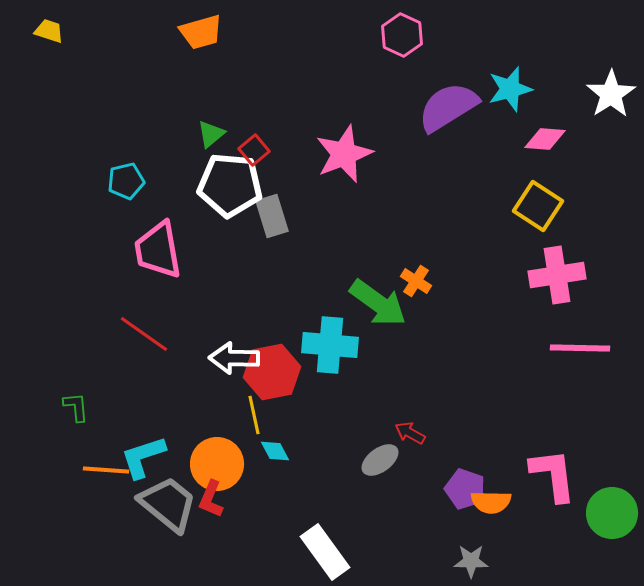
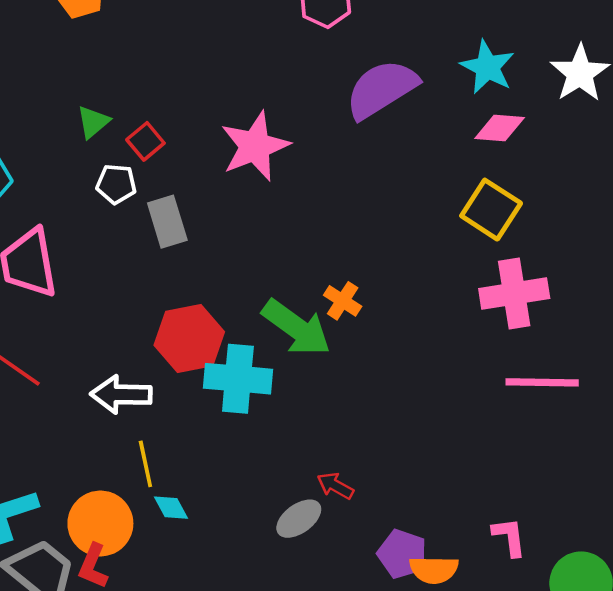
cyan star: (510, 89) -> (487, 67), moved, turned -30
white pentagon: (230, 185) -> (116, 184), size x0.5
red hexagon: (272, 372) -> (189, 339), moved
pink L-shape: (553, 475) -> (509, 537), size x0.6

